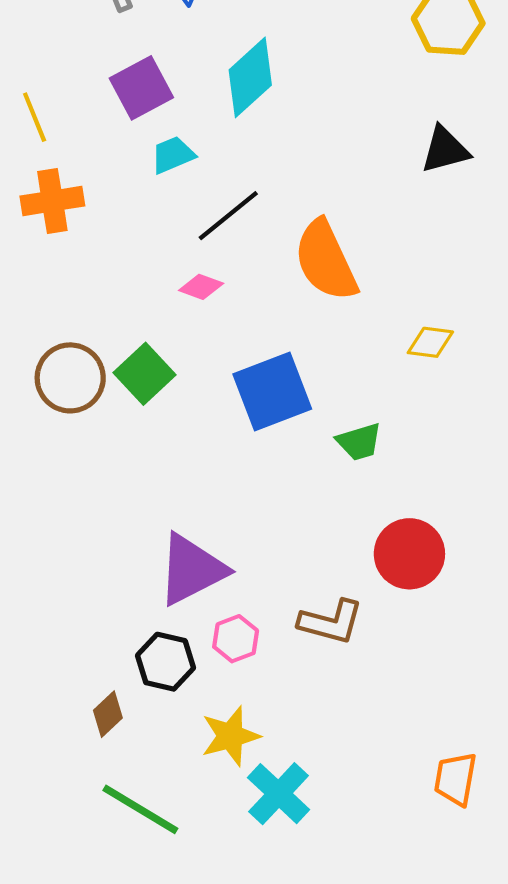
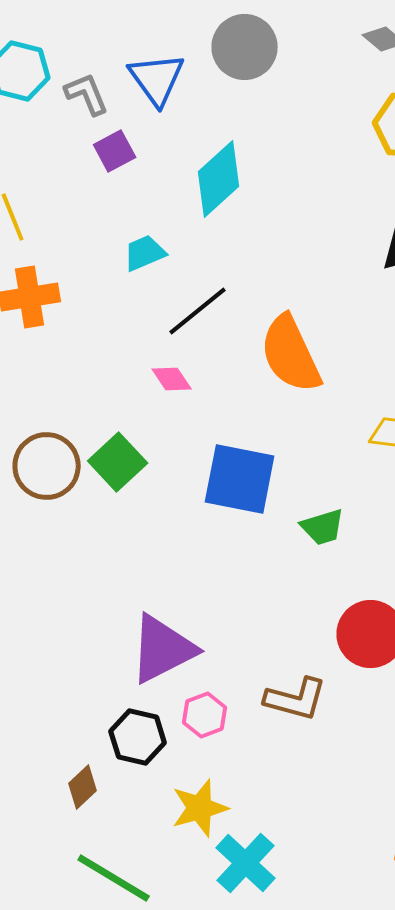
purple square: (141, 88) -> (115, 151), moved, size x0.7
pink diamond: (201, 287) -> (172, 379), turned 36
blue square: (272, 392) -> (240, 479), turned 32

